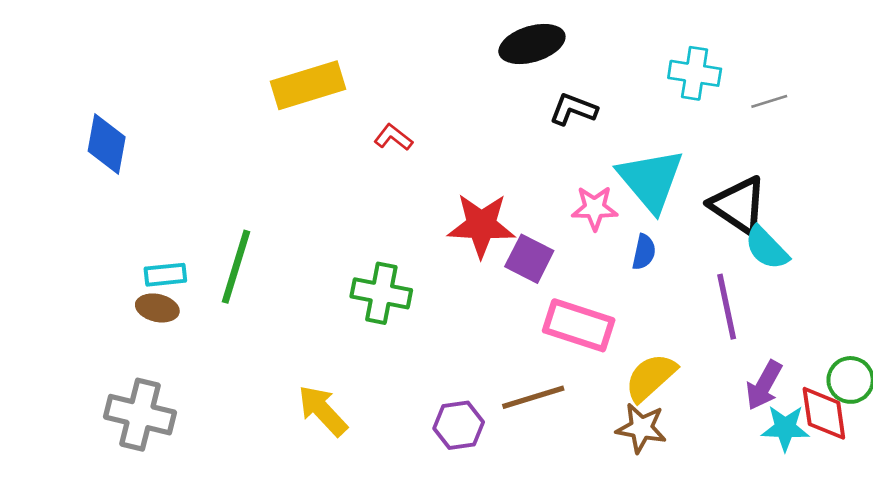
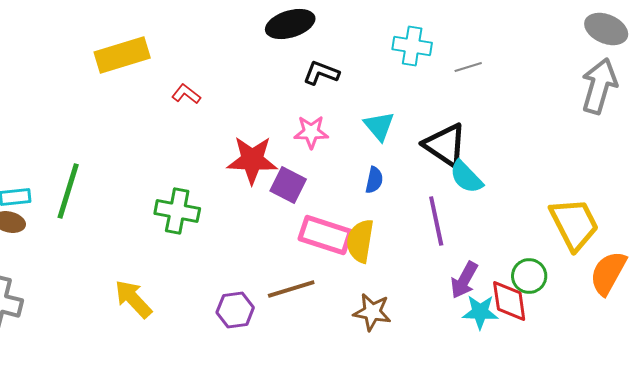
cyan triangle: (651, 180) -> (379, 126), size x0.6
pink star: (595, 208) -> (311, 132), moved
yellow semicircle: (651, 377) -> (360, 241), moved, turned -39

